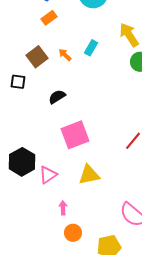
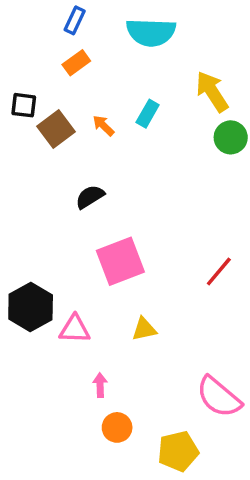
black square: (18, 82) -> (24, 105), moved
pink triangle: (48, 175) -> (75, 329), turned 36
yellow triangle: (89, 175) -> (144, 329), size x0.7

